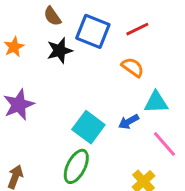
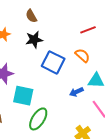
blue square: (93, 31) -> (53, 62), moved
cyan square: (88, 127) -> (23, 96), moved, turned -30

